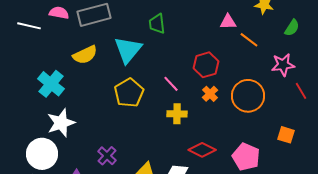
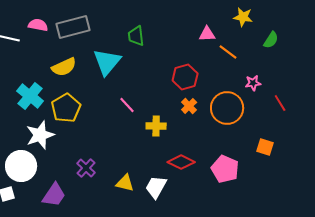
pink star: (283, 65) -> (253, 83), moved, size x0.7
pink line: (171, 84) -> (127, 105), moved
yellow pentagon: (129, 93) -> (66, 108), moved

